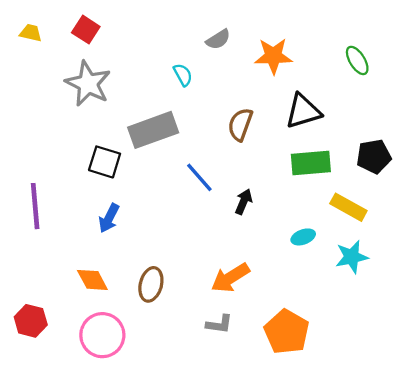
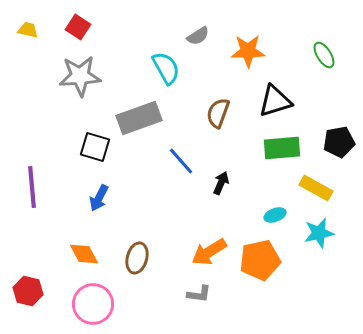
cyan semicircle: (183, 75) -> (166, 68), size x1.6
gray star: (88, 84) -> (80, 76), turned -30
orange pentagon: (287, 332) -> (260, 260), moved, turned 30

